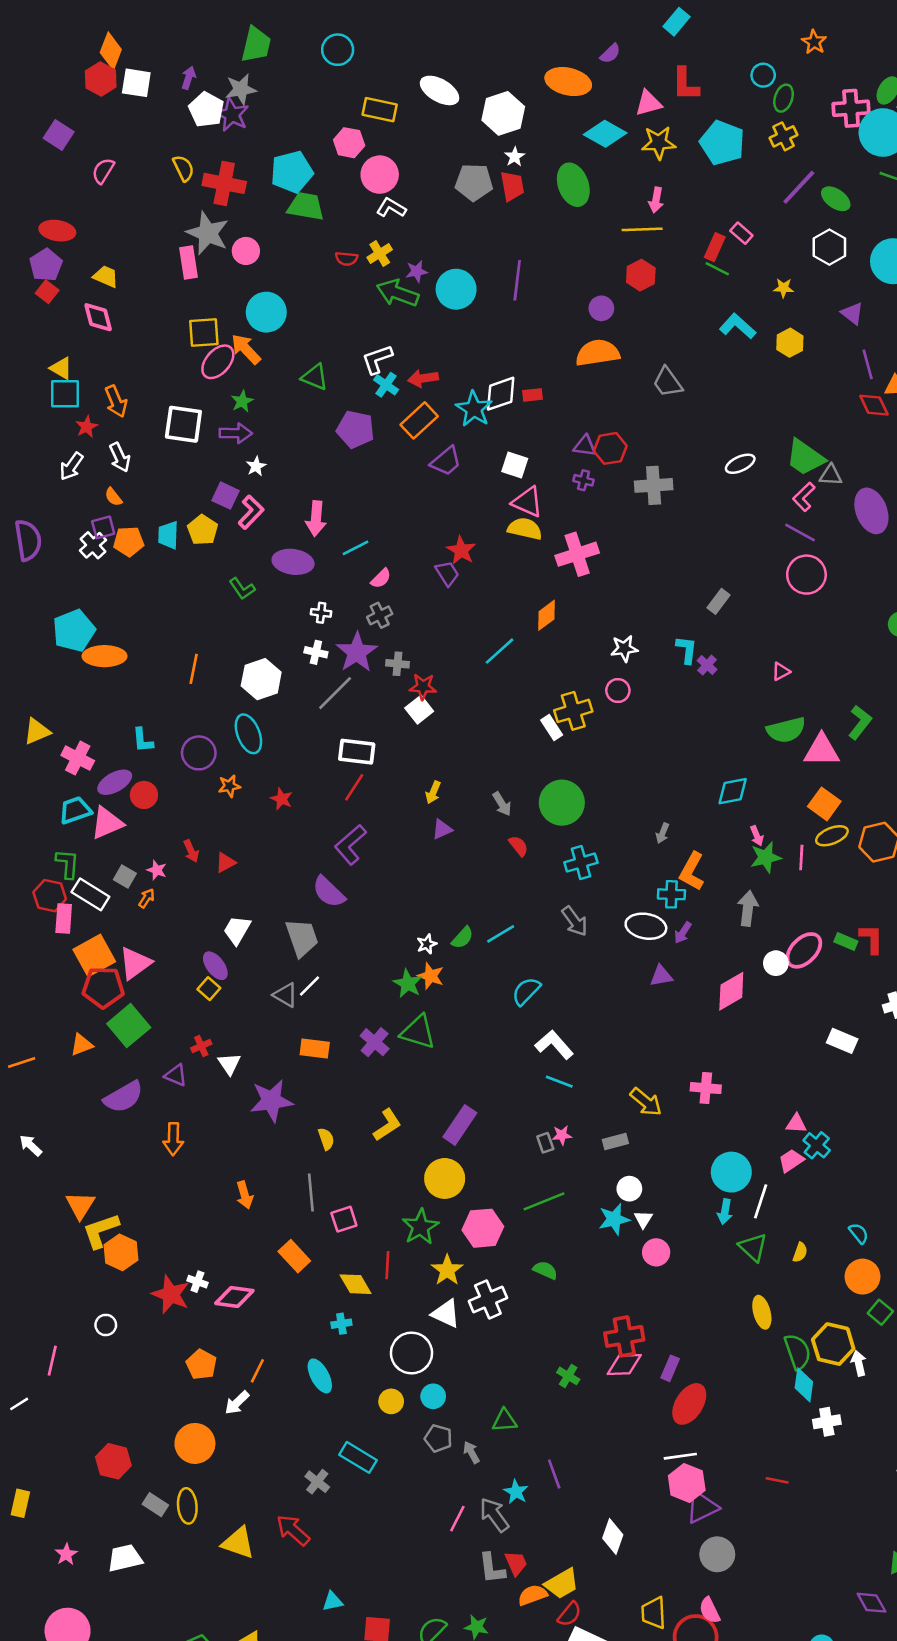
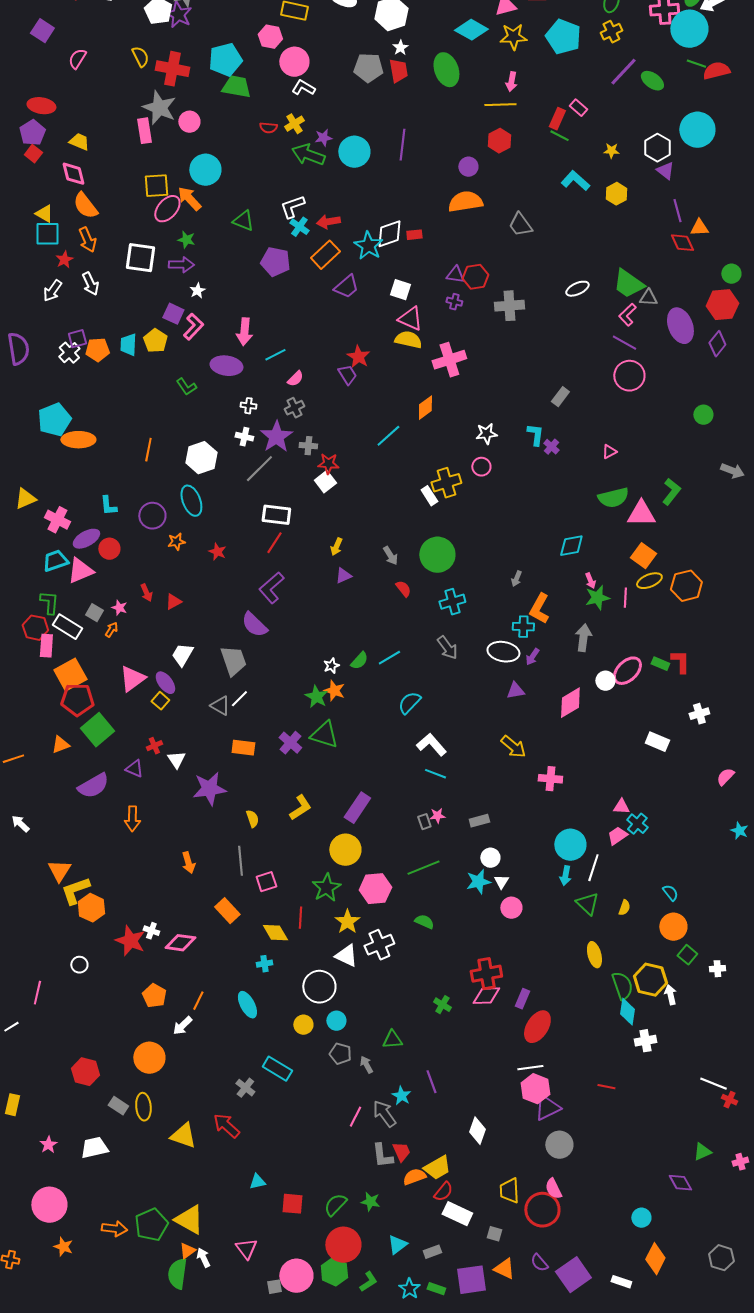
white hexagon: (829, 247) -> (657, 148), moved
green star: (242, 401) -> (186, 240), turned -30
orange semicircle: (113, 497) -> (85, 206), moved, size x1.8
pink triangle: (135, 963) -> (132, 679), moved
yellow arrow: (646, 1102) -> (513, 747), moved

